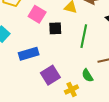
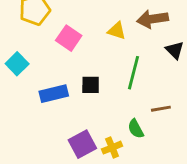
black square: (55, 28) -> (91, 85), moved
purple square: (50, 75) -> (82, 144), moved

